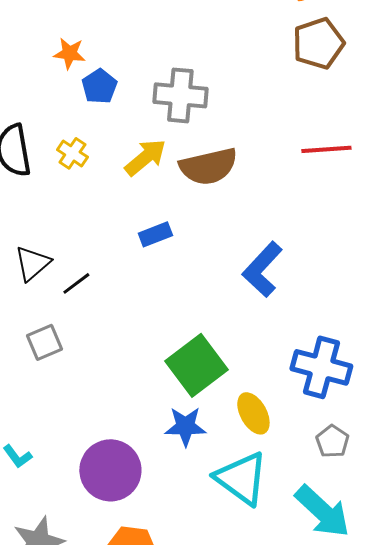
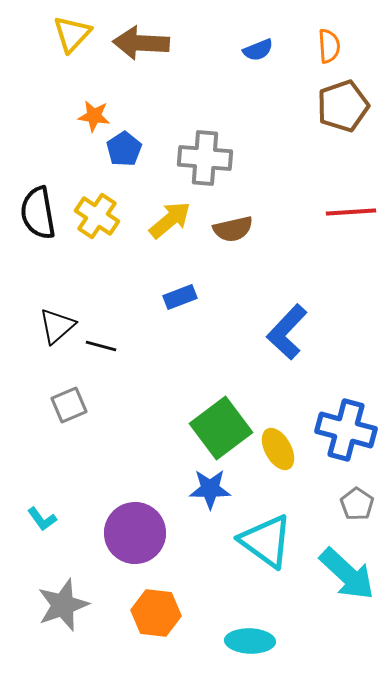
yellow cross: (72, 153) -> (97, 216), size x1.4
brown semicircle: (208, 166) -> (233, 229), size x0.7
black line: (76, 283) -> (101, 346), turned 52
yellow ellipse: (253, 413) -> (278, 449), moved

